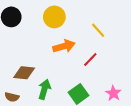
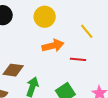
red line: (90, 59) -> (78, 59), turned 49

